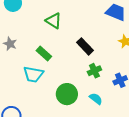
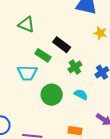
green rectangle: (44, 54) -> (43, 55), moved
cyan trapezoid: (33, 74) -> (27, 73), moved

